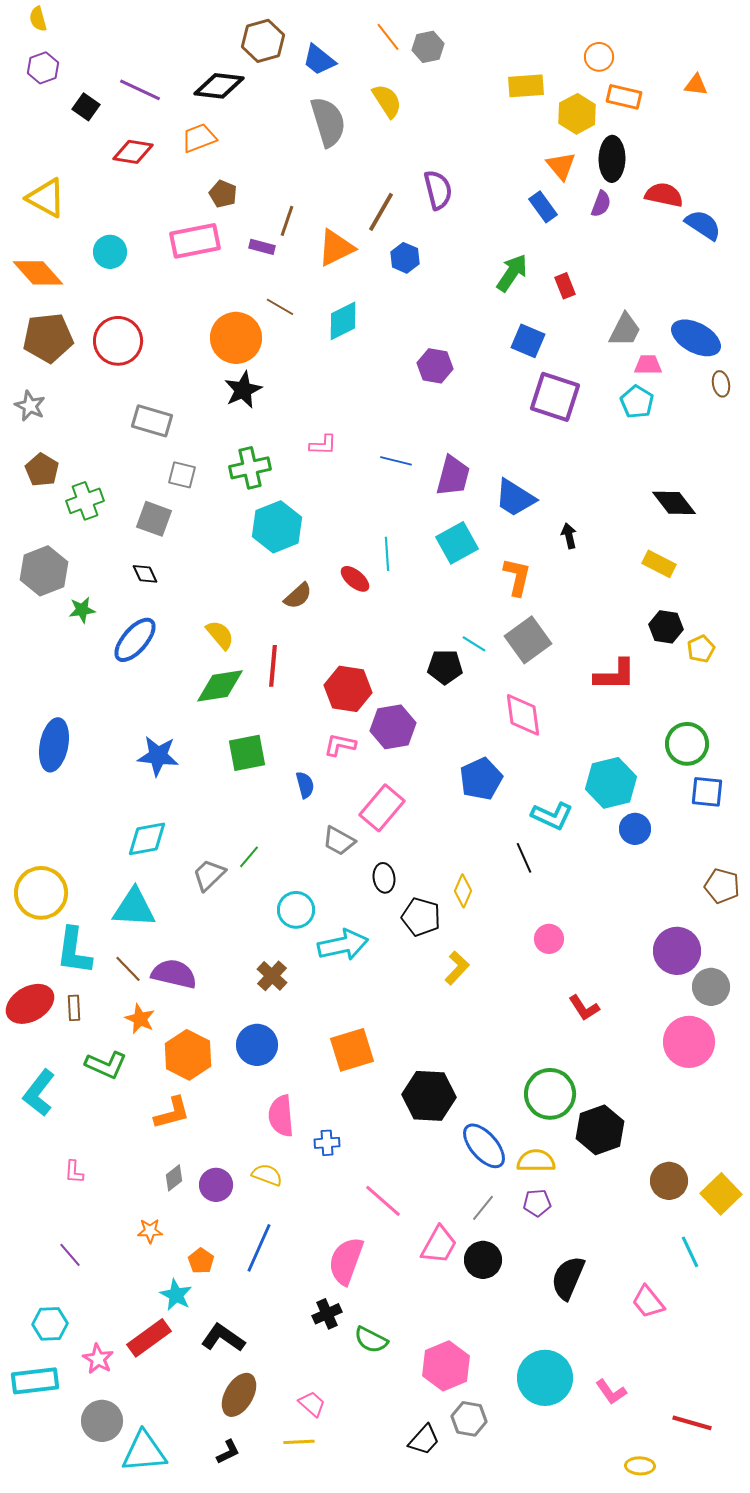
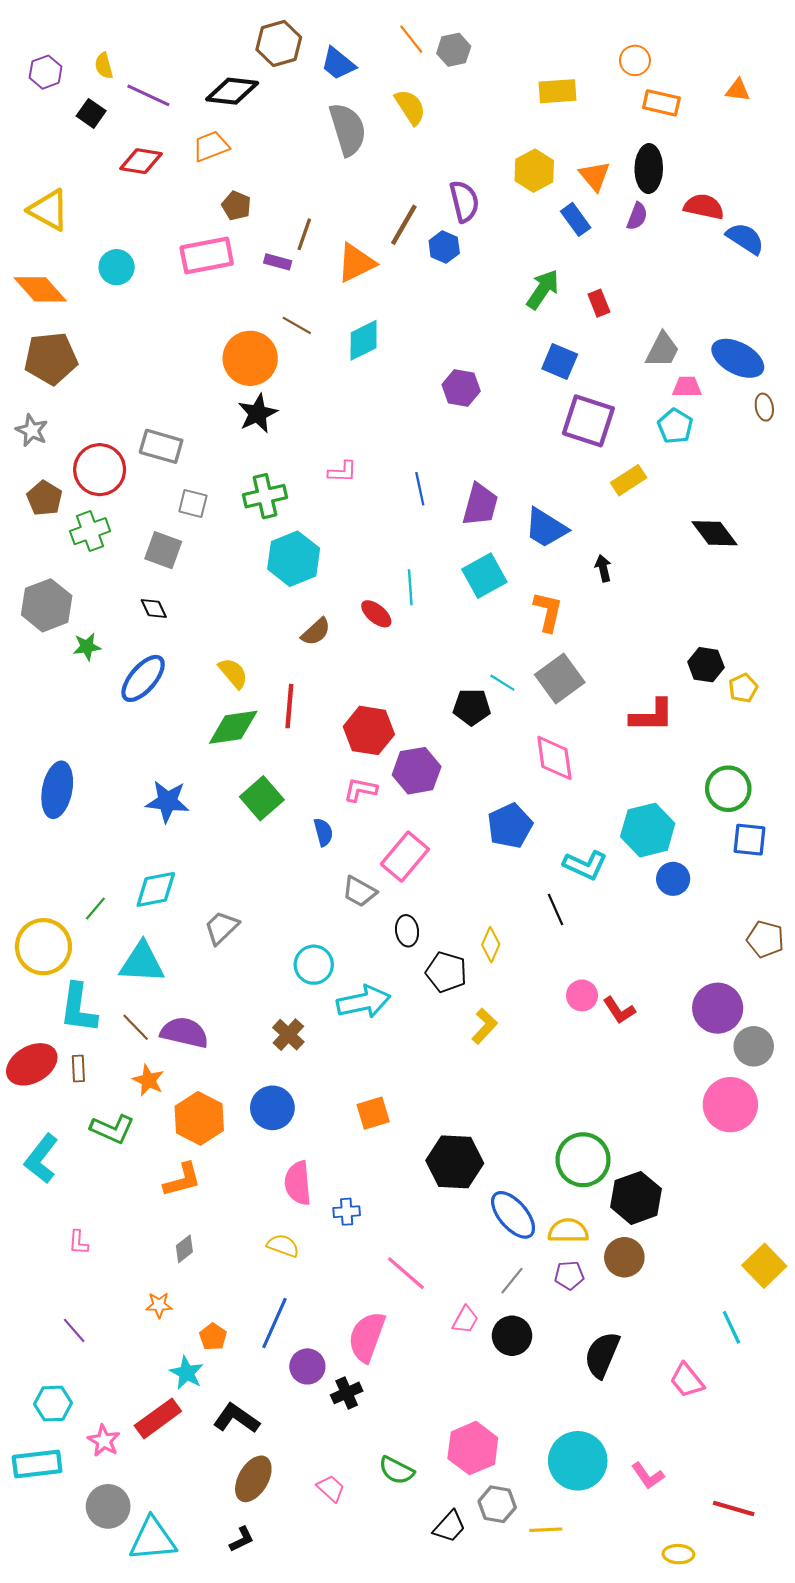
yellow semicircle: (38, 19) -> (104, 66), moved
yellow hexagon: (577, 114) -> (534, 171), moved
blue hexagon: (405, 258) -> (444, 247), moved
red circle: (118, 341) -> (100, 470), moved
blue line: (396, 461) -> (420, 489), turned 64
yellow rectangle: (659, 564) -> (629, 480), moved, turned -60
green square: (247, 753) -> (262, 798), turned -30
green line: (249, 857) -> (95, 909), moved
red L-shape: (584, 1008) -> (619, 1010), moved
orange square: (352, 1050) -> (373, 1113), size x0.7
brown circle: (669, 1181) -> (624, 1257), moved
purple circle: (216, 1185) -> (307, 1366), moved
pink trapezoid: (439, 1245) -> (465, 1320), size x0.7
green semicircle: (371, 1340) -> (396, 1470), moved
yellow line: (299, 1442) -> (546, 1530), moved

